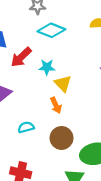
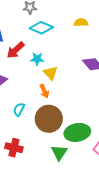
cyan semicircle: (26, 127) -> (19, 109), turned -48
brown circle: (62, 138) -> (49, 119), size x1.4

